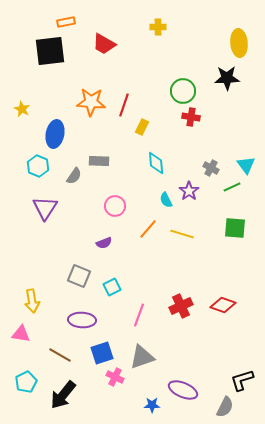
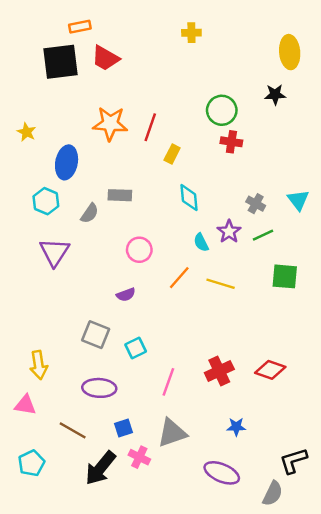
red trapezoid: (104, 44) -> (105, 58), moved
black star: (227, 78) -> (275, 94), size x0.7
green line: (232, 187) -> (263, 235), moved
blue square: (102, 353) -> (124, 428), size x0.7
black arrow: (63, 395) -> (100, 468), moved
blue star: (152, 405) -> (236, 427), moved

